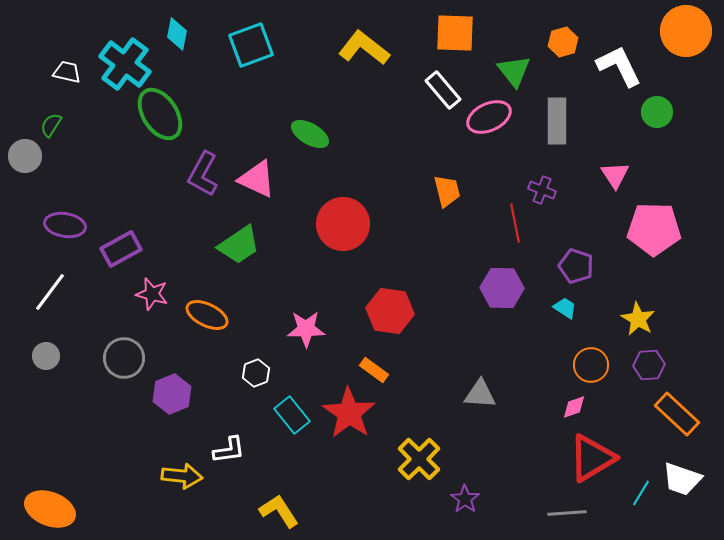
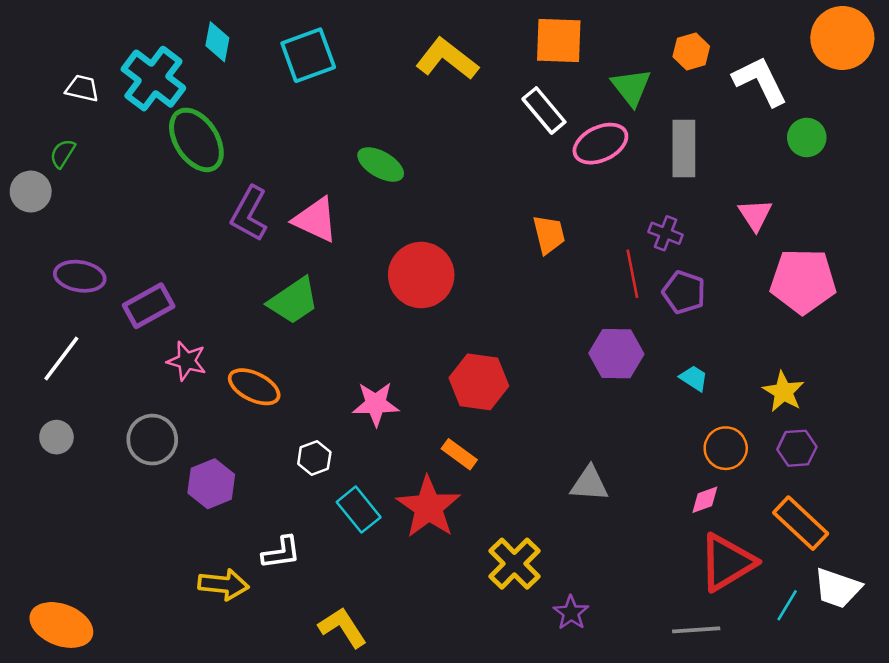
purple pentagon: (576, 266) -> (684, 292), moved
orange rectangle: (677, 414) -> (801, 523), moved

